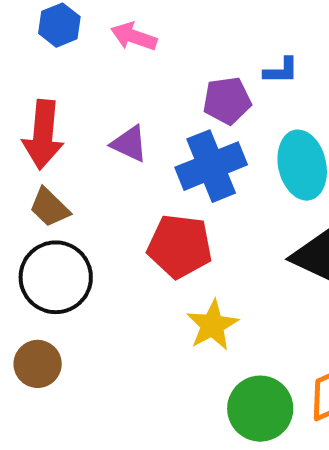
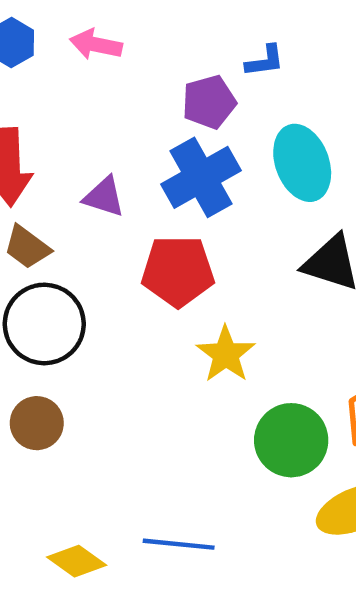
purple triangle: (129, 144) -> (104, 197), moved

